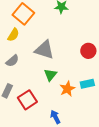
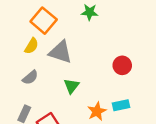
gray triangle: (44, 50) -> (61, 52), moved
green triangle: (50, 75) -> (71, 86), moved

